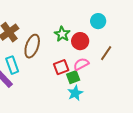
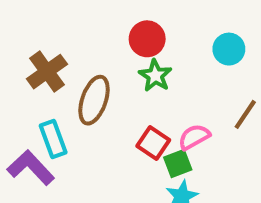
red circle: (80, 41) -> (147, 39), moved
red square: (61, 67) -> (153, 143), turned -35

